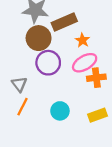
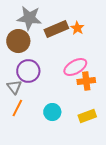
brown circle: (39, 38) -> (18, 41), moved
orange star: (82, 40) -> (77, 28), moved
purple circle: (48, 63) -> (28, 71), moved

